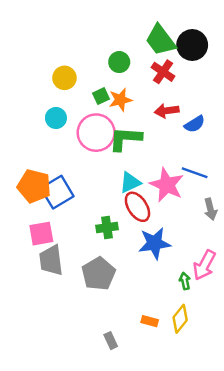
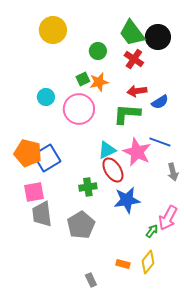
yellow circle: (64, 78) -> (53, 30), moved, size x1.4
green L-shape: (125, 139) -> (127, 114), moved
green arrow: (185, 281) -> (152, 231), turned 48

